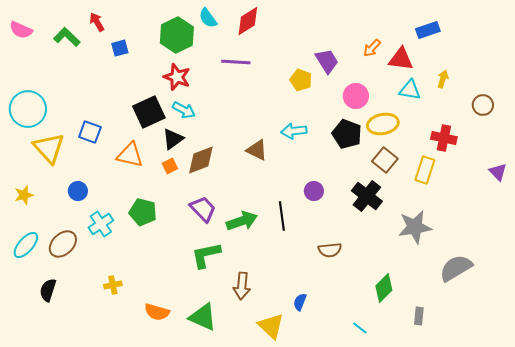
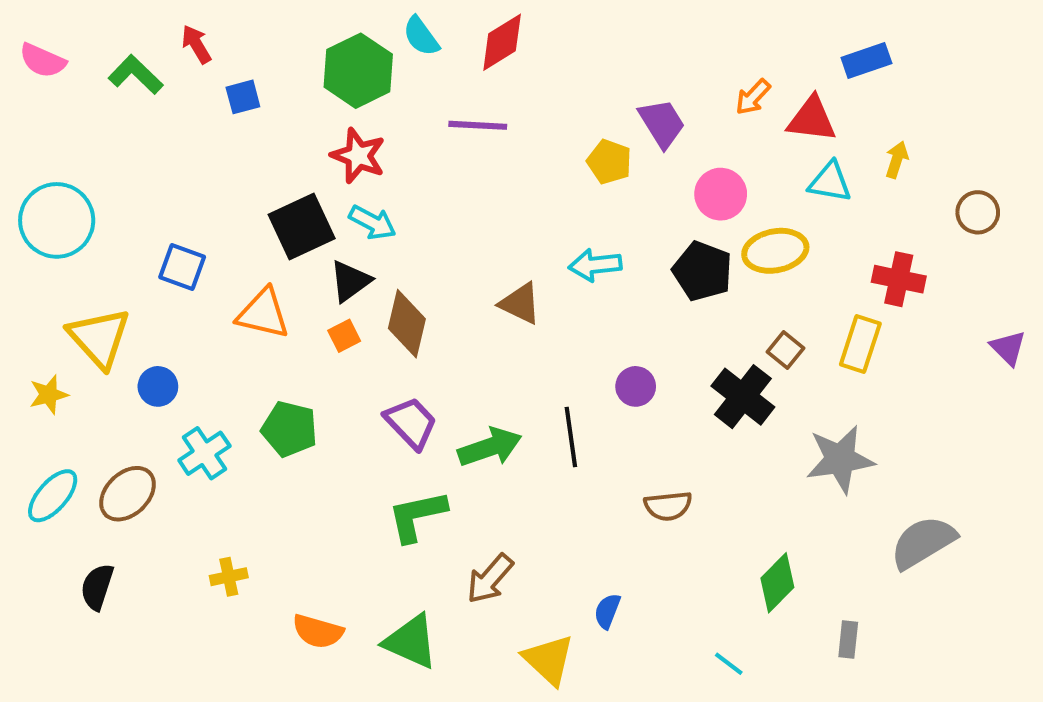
yellow triangle: (49, 148) -> (99, 338), moved
brown diamond: (201, 160) -> (407, 324), turned -56
brown square: (385, 160) -> (785, 350), moved, size x0.7
brown arrow: (242, 286) -> (490, 579), turned 36

